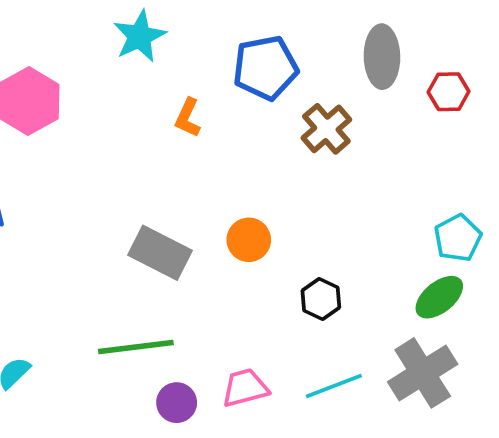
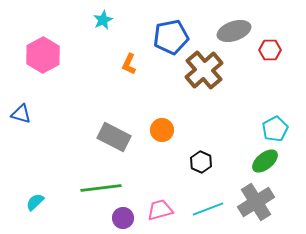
cyan star: (140, 36) -> (103, 20), size x0.7
gray ellipse: (382, 57) -> (234, 31), turned 72
brown cross: (326, 129) -> (204, 70), size x1.4

